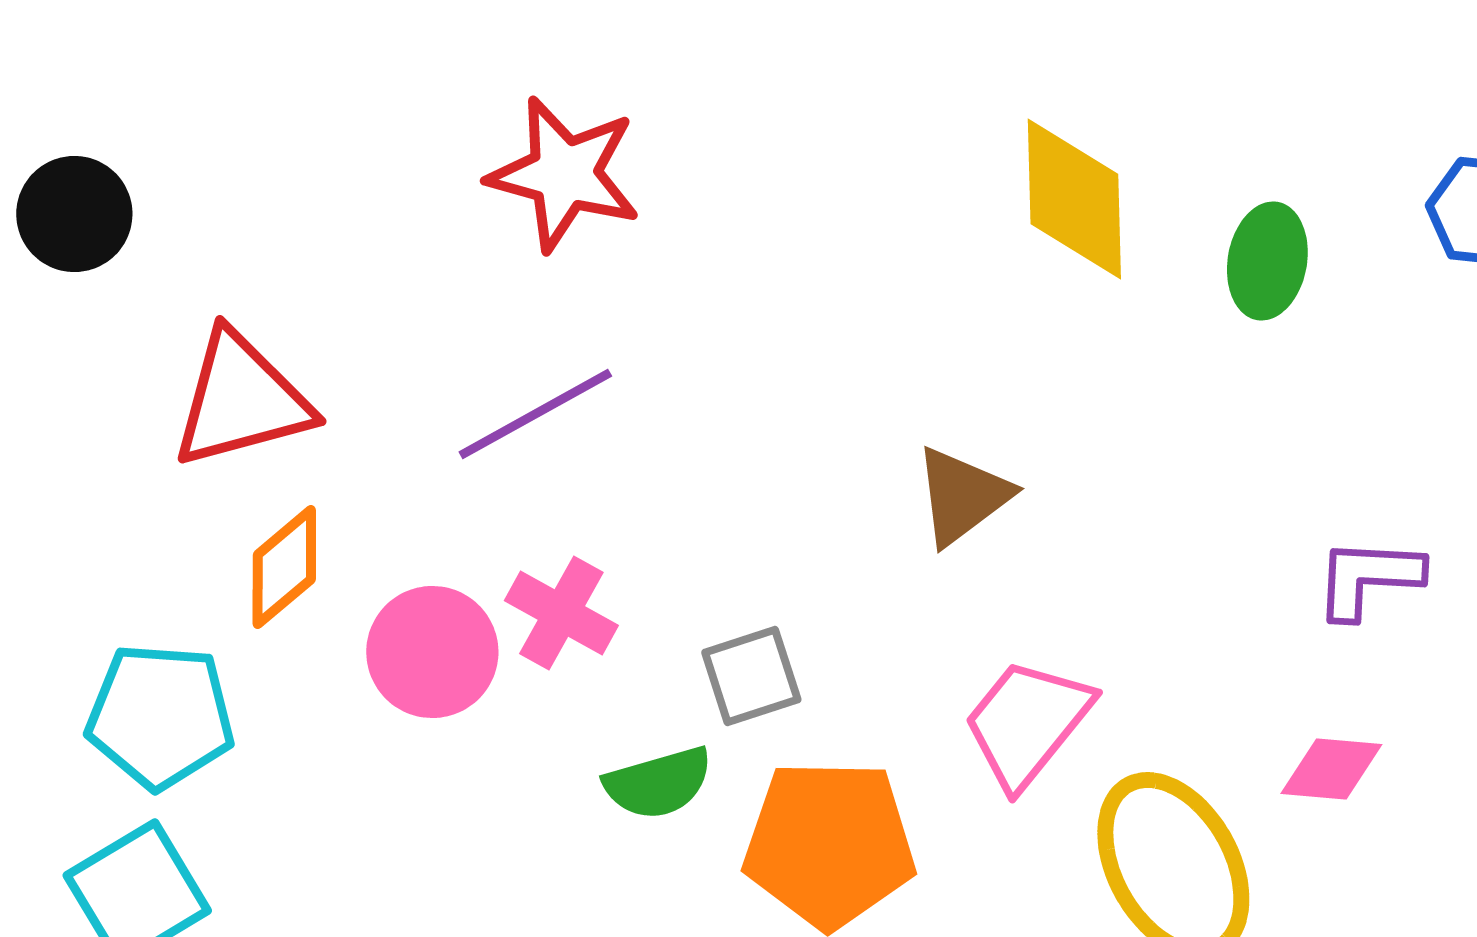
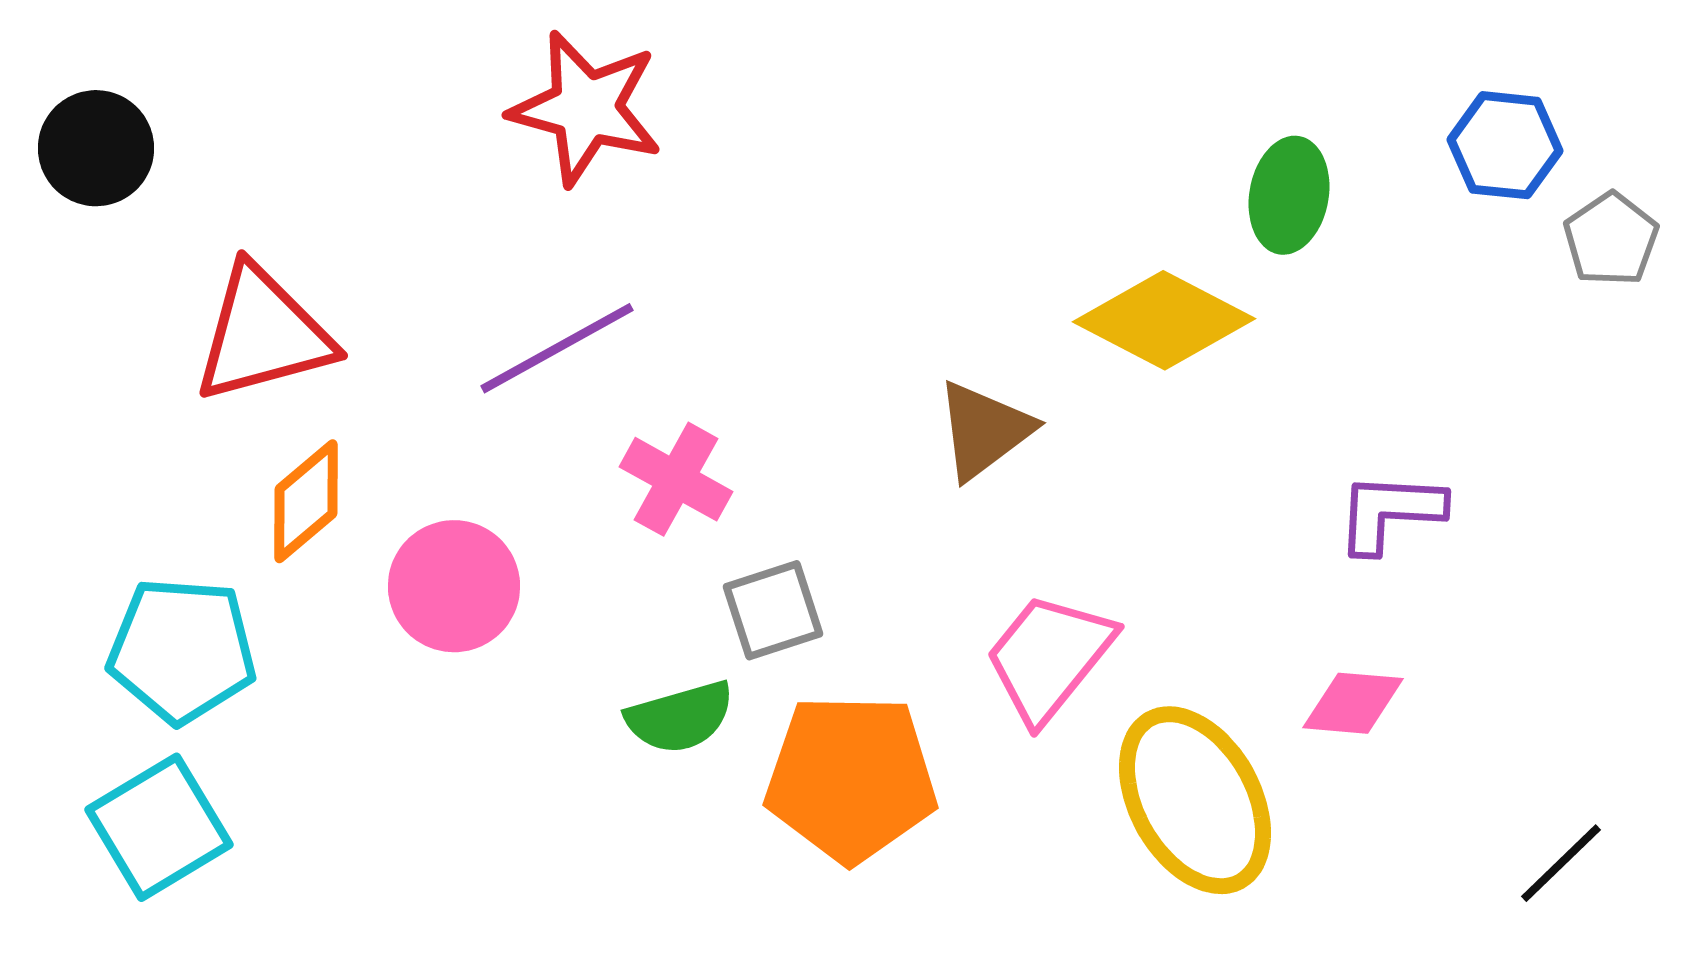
yellow diamond: (1074, 199) -> (1164, 320), moved, turned -61
pink cross: (561, 613) -> (676, 479), moved

